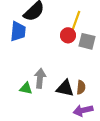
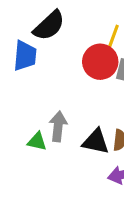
red circle: (68, 35) -> (100, 62), size x1.5

